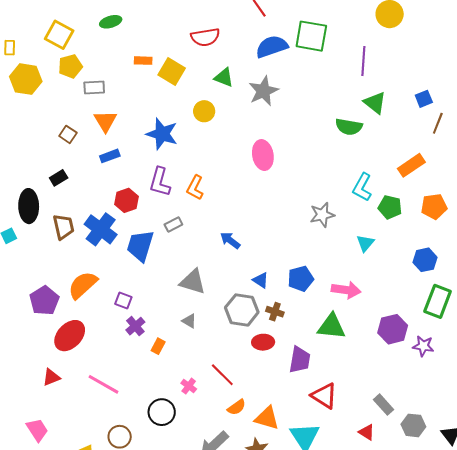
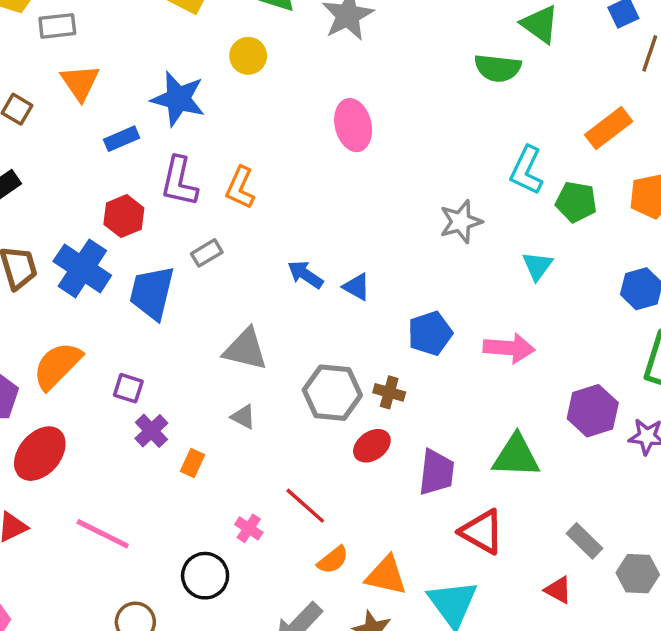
blue rectangle: (110, 156) -> (122, 139), moved
blue triangle: (261, 280) -> (357, 287), moved
green triangle: (332, 327) -> (516, 456), moved
red ellipse: (263, 342) -> (372, 446), turned -30

